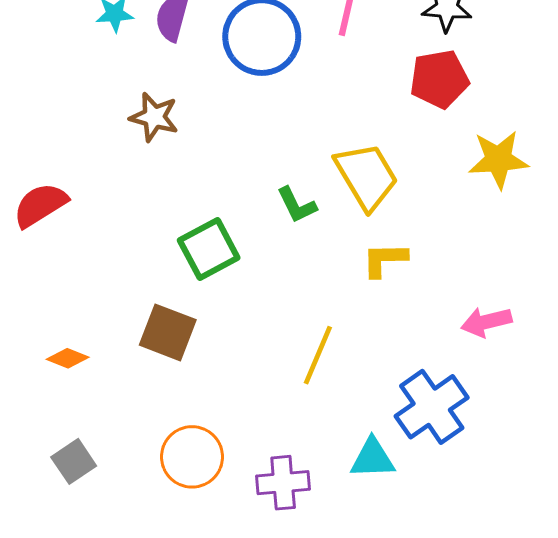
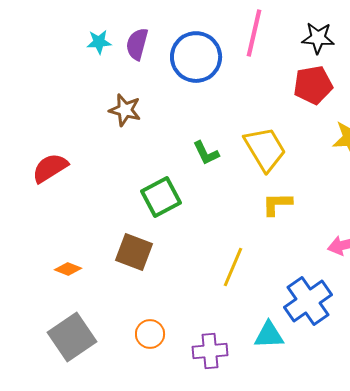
green L-shape: (297, 205) -> (206, 153), moved
orange circle: (192, 457) -> (150, 334), size x0.7
gray square: (74, 461) -> (72, 337), size x1.6

